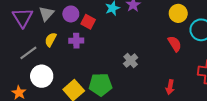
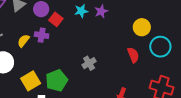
yellow semicircle: (51, 40) -> (23, 41), moved
green pentagon: (101, 85) -> (57, 80), turned -30

